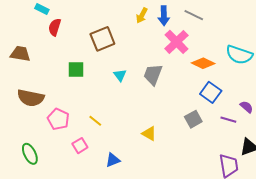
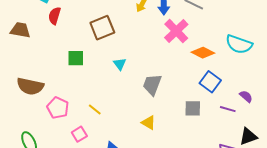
brown trapezoid: (20, 54) -> (20, 30), moved
gray trapezoid: (153, 75) -> (152, 85), moved
gray square: (193, 119) -> (193, 108), turned 30

